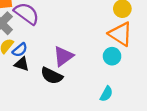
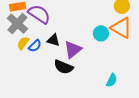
cyan circle: (112, 56) -> (101, 33), moved
black triangle: (22, 64) -> (53, 40), moved

